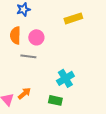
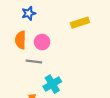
cyan cross: (65, 78) -> (52, 84), moved

